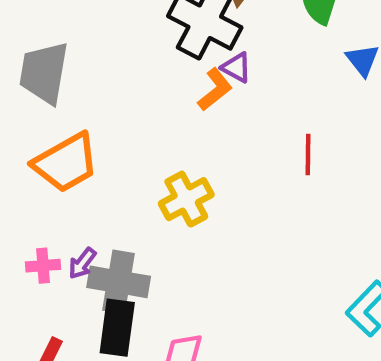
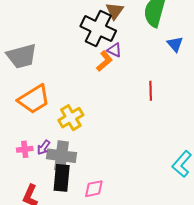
gray trapezoid: (44, 73) -> (22, 56), turned -112
yellow cross: (186, 199) -> (71, 118), moved

